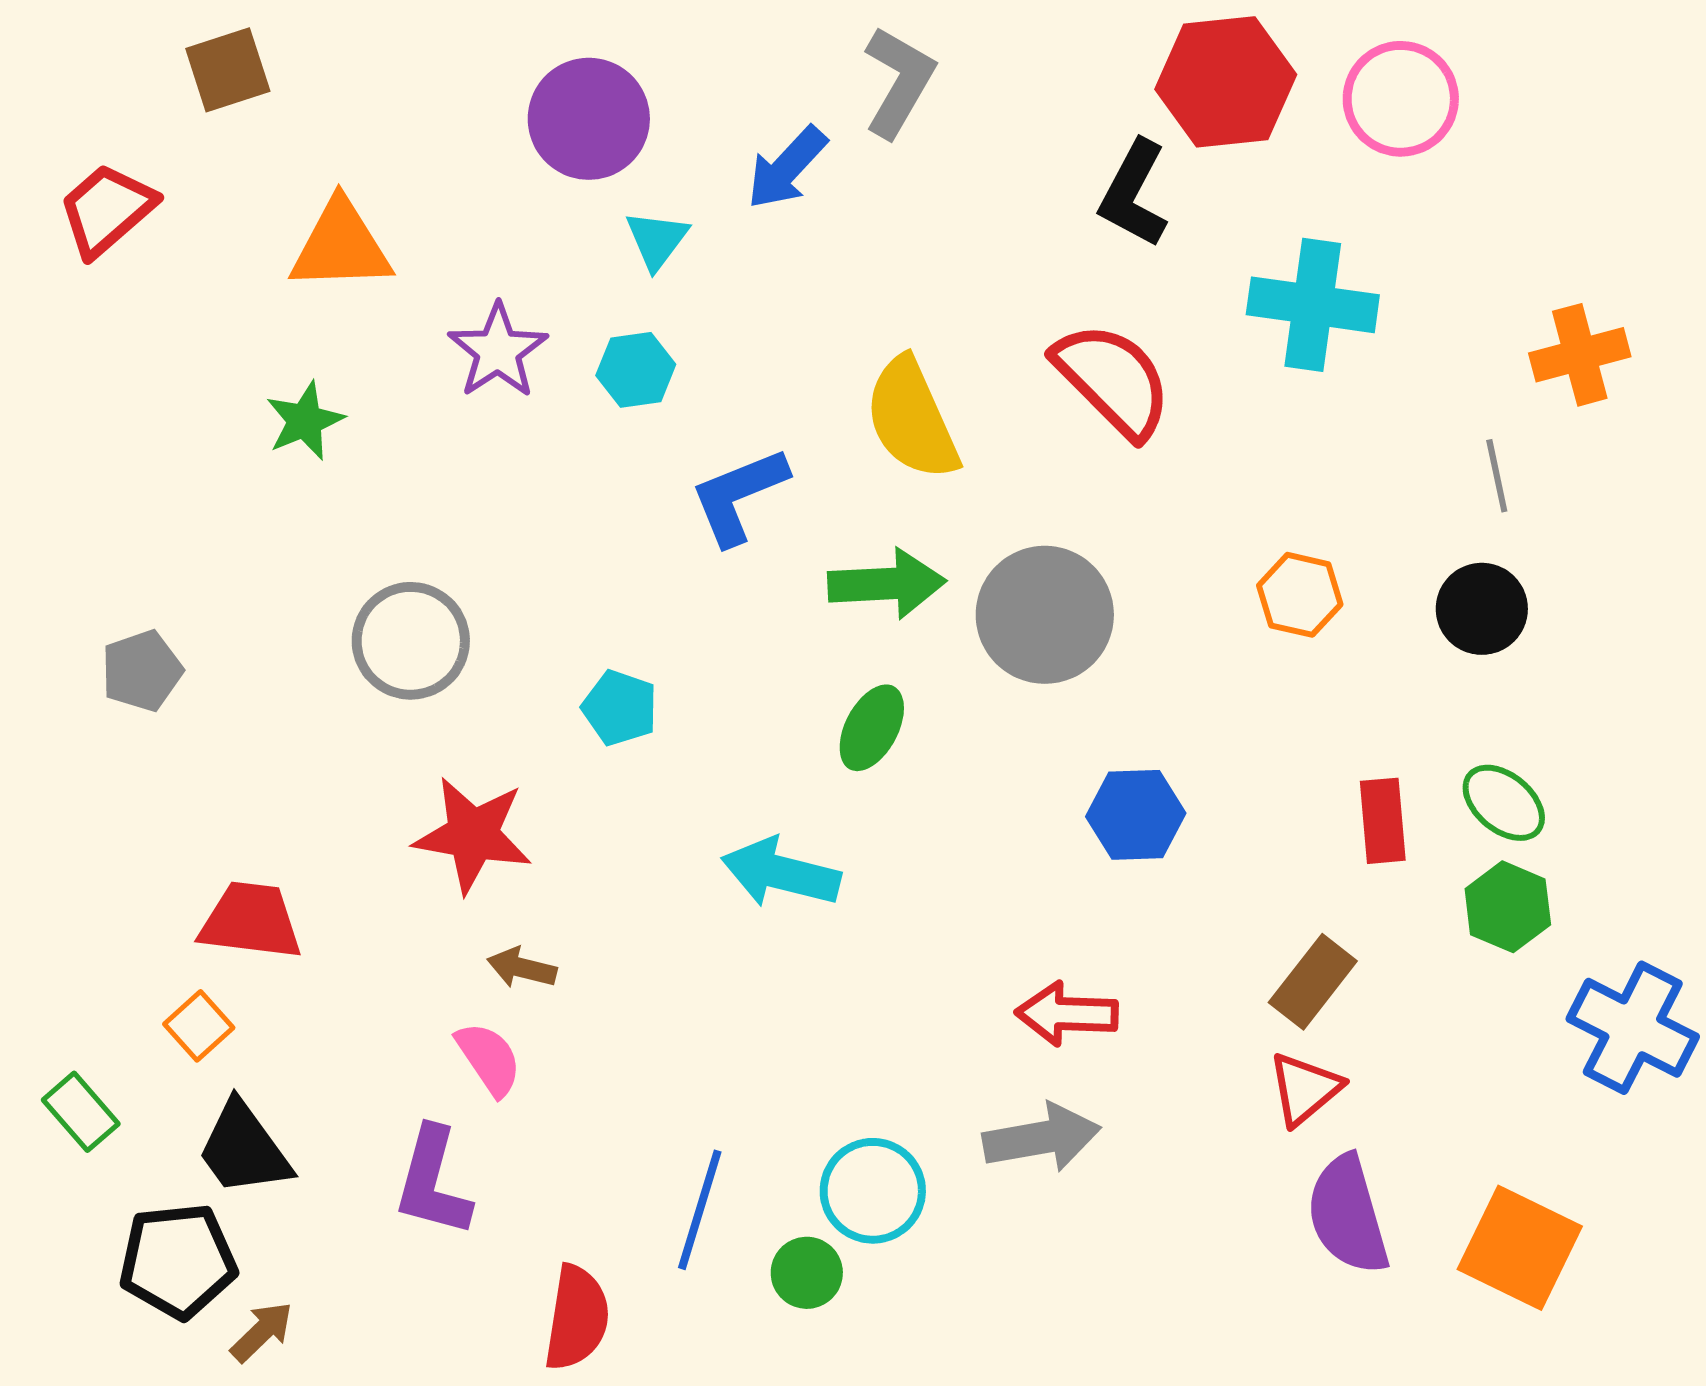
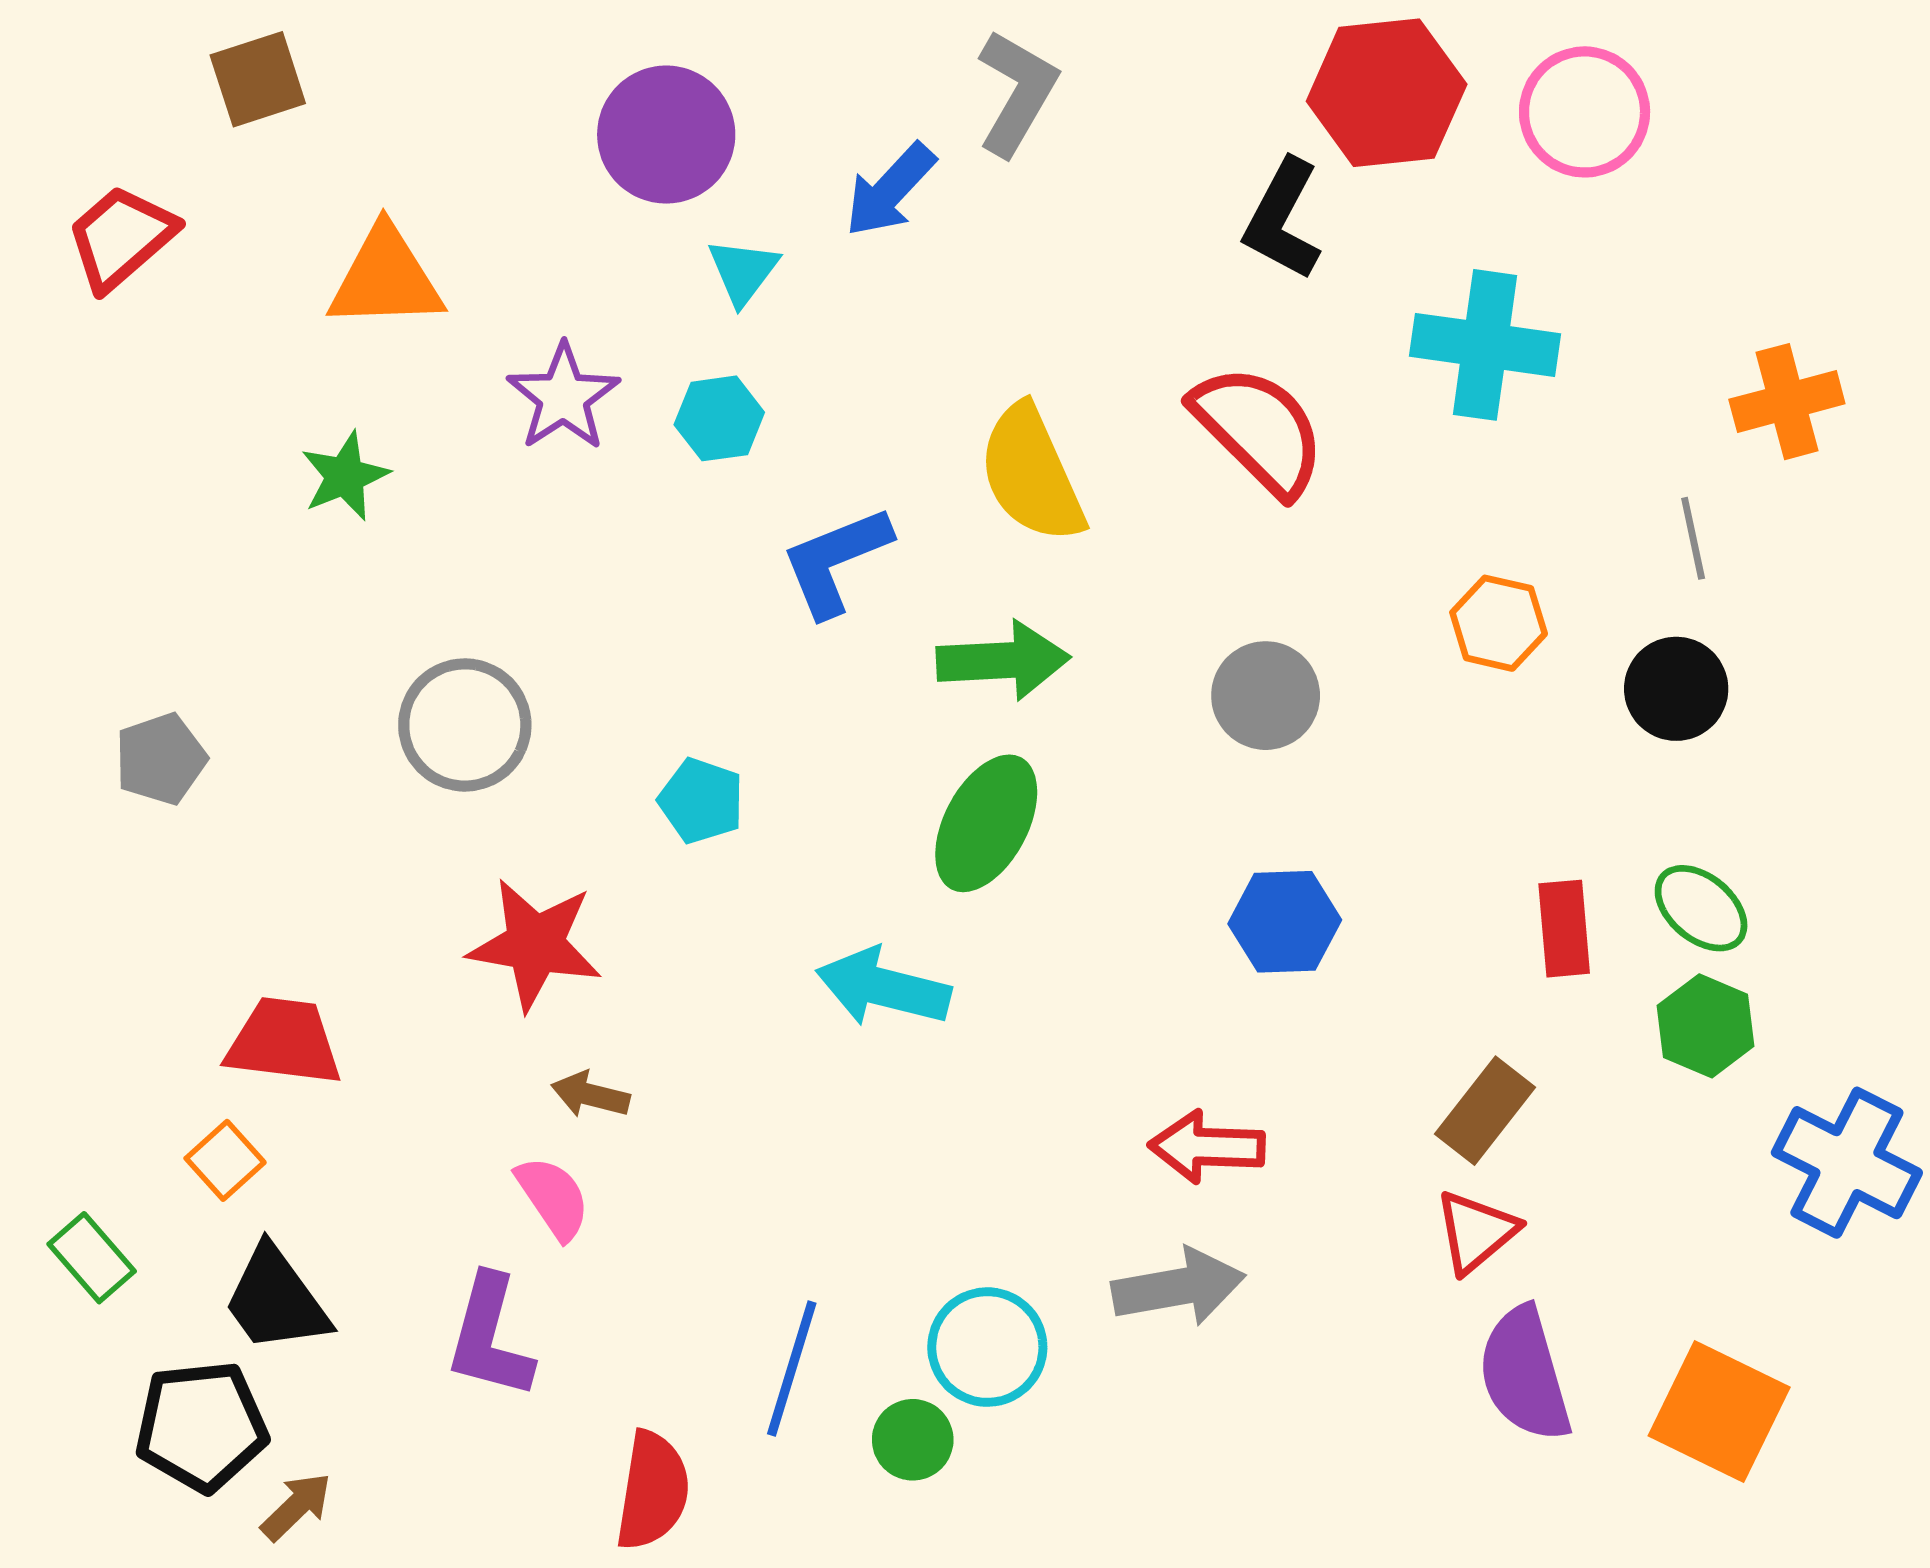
orange hexagon: (1300, 595) -> (1499, 623), moved
gray circle: (1045, 615) -> (1266, 696), moved, size x0.7
green ellipse: (872, 728) -> (986, 823), size x1.4

